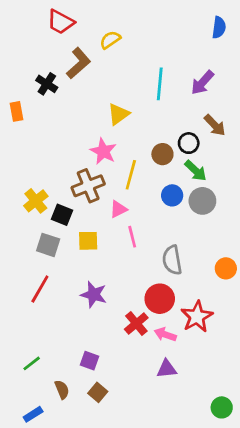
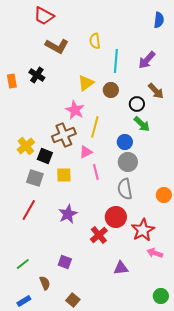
yellow semicircle: (110, 40) -> (95, 41), moved, turned -63
brown L-shape: (78, 63) -> (57, 46), turned 70
black cross: (47, 84) -> (37, 75), moved
brown circle: (162, 154) -> (111, 90), moved
gray circle: (202, 201) -> (128, 162), moved
purple star: (94, 295) -> (68, 214), turned 30
pink arrow: (165, 334) -> (155, 253), moved
brown square: (98, 392) -> (73, 300), moved

